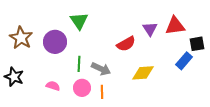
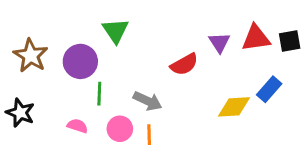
black square: (197, 44) -> (290, 41), moved
green line: (79, 64) -> (99, 94), moved
yellow diamond: (143, 73) -> (234, 107), moved

